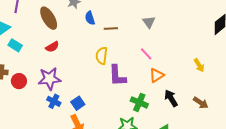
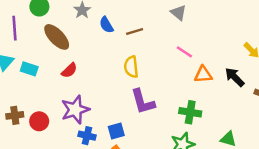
cyan rectangle: (15, 45) -> (29, 69), moved
orange triangle: (157, 75) -> (203, 75), turned 42
purple L-shape: (117, 76) -> (143, 102), moved
black arrow: (171, 98) -> (235, 77), moved
blue square: (78, 103) -> (116, 131), turned 32

